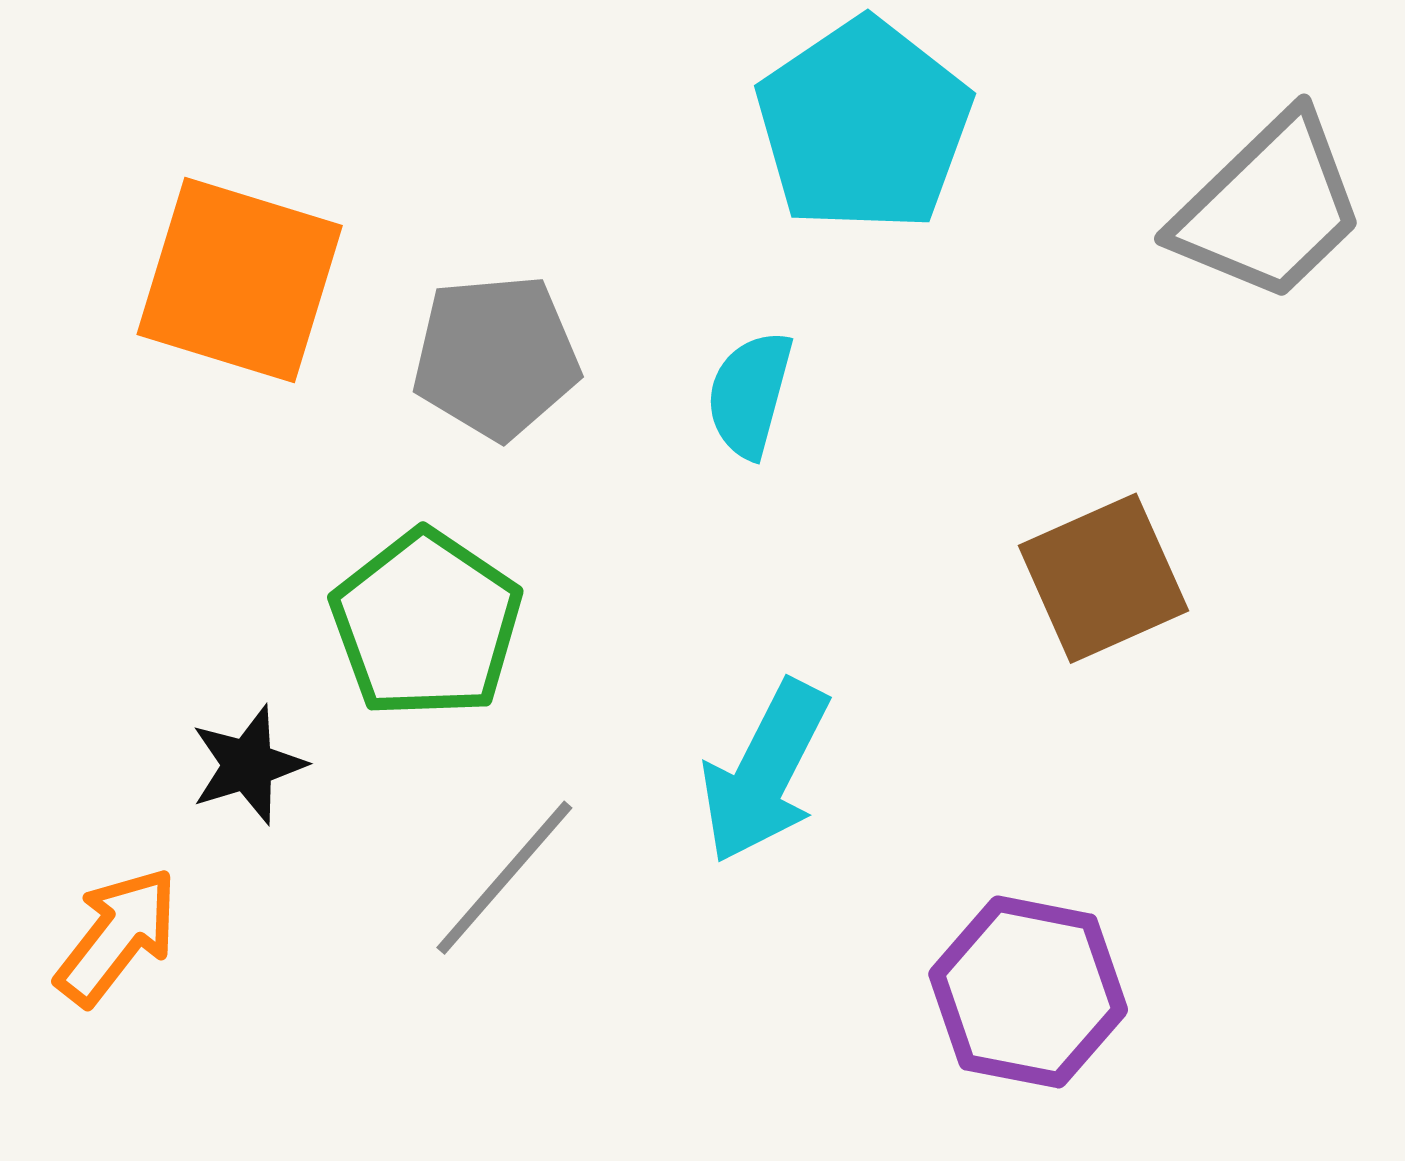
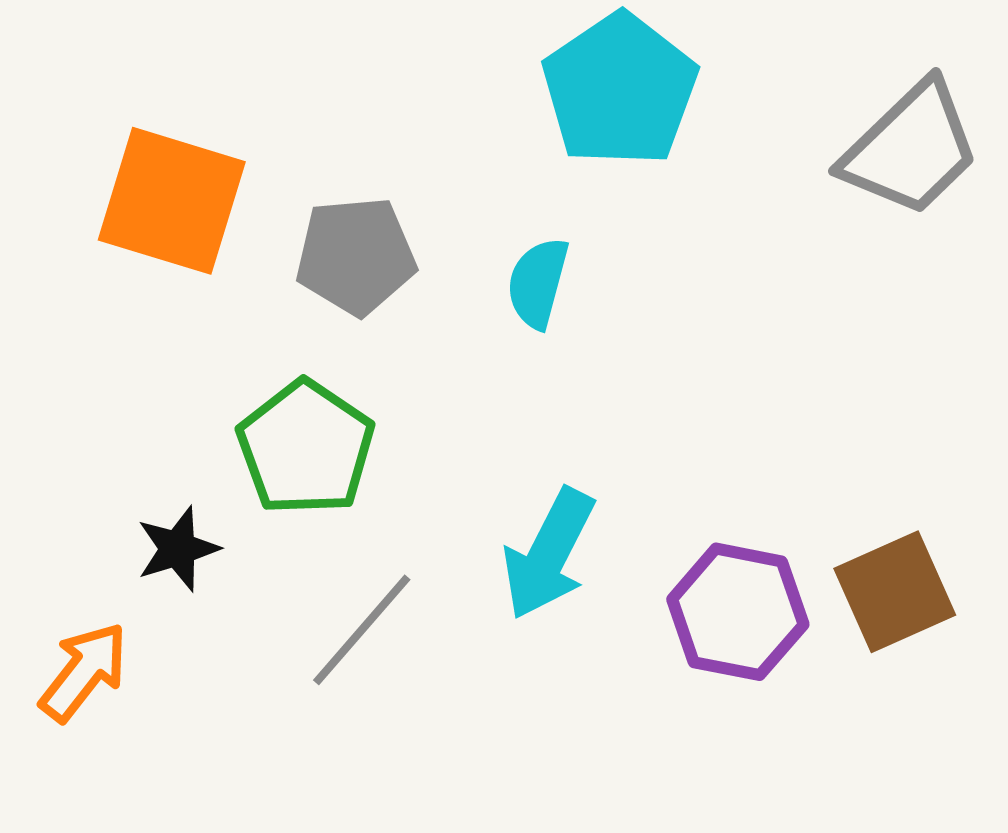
brown square: (1103, 578) -> (895, 592), moved
purple hexagon: (1028, 992) -> (738, 612), moved

